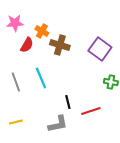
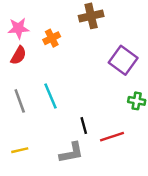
orange cross: (42, 31) -> (52, 38), turned 32
red semicircle: (27, 45) -> (18, 55), moved
brown cross: (60, 45) -> (91, 16), moved, turned -30

